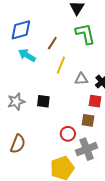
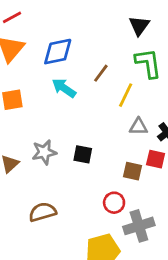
yellow line: (61, 65) -> (126, 95), moved
brown square: (88, 120) -> (133, 171), moved
brown semicircle: (18, 144) -> (42, 212), turned -132

